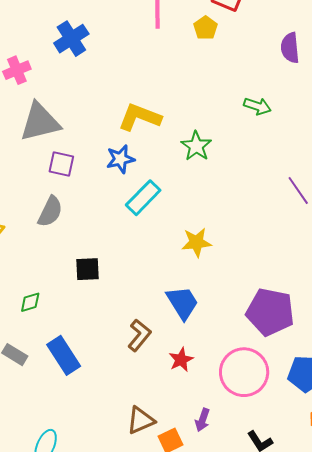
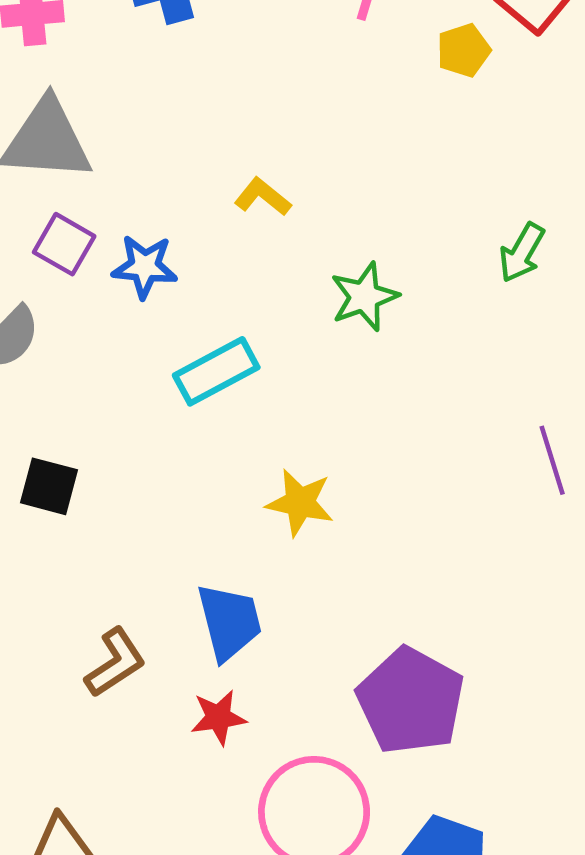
green arrow: (257, 106) -> (522, 253), turned 84
yellow L-shape: (140, 117) -> (263, 197), size x0.6
blue star: (120, 159) -> (145, 267), moved
red star: (181, 360) -> (218, 717), moved

